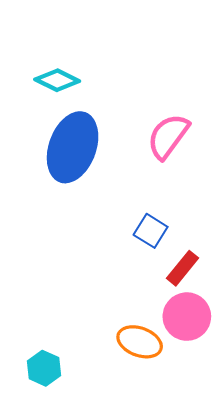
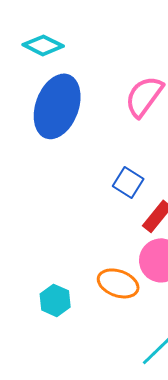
cyan hexagon: (44, 368) -> (55, 300), moved

